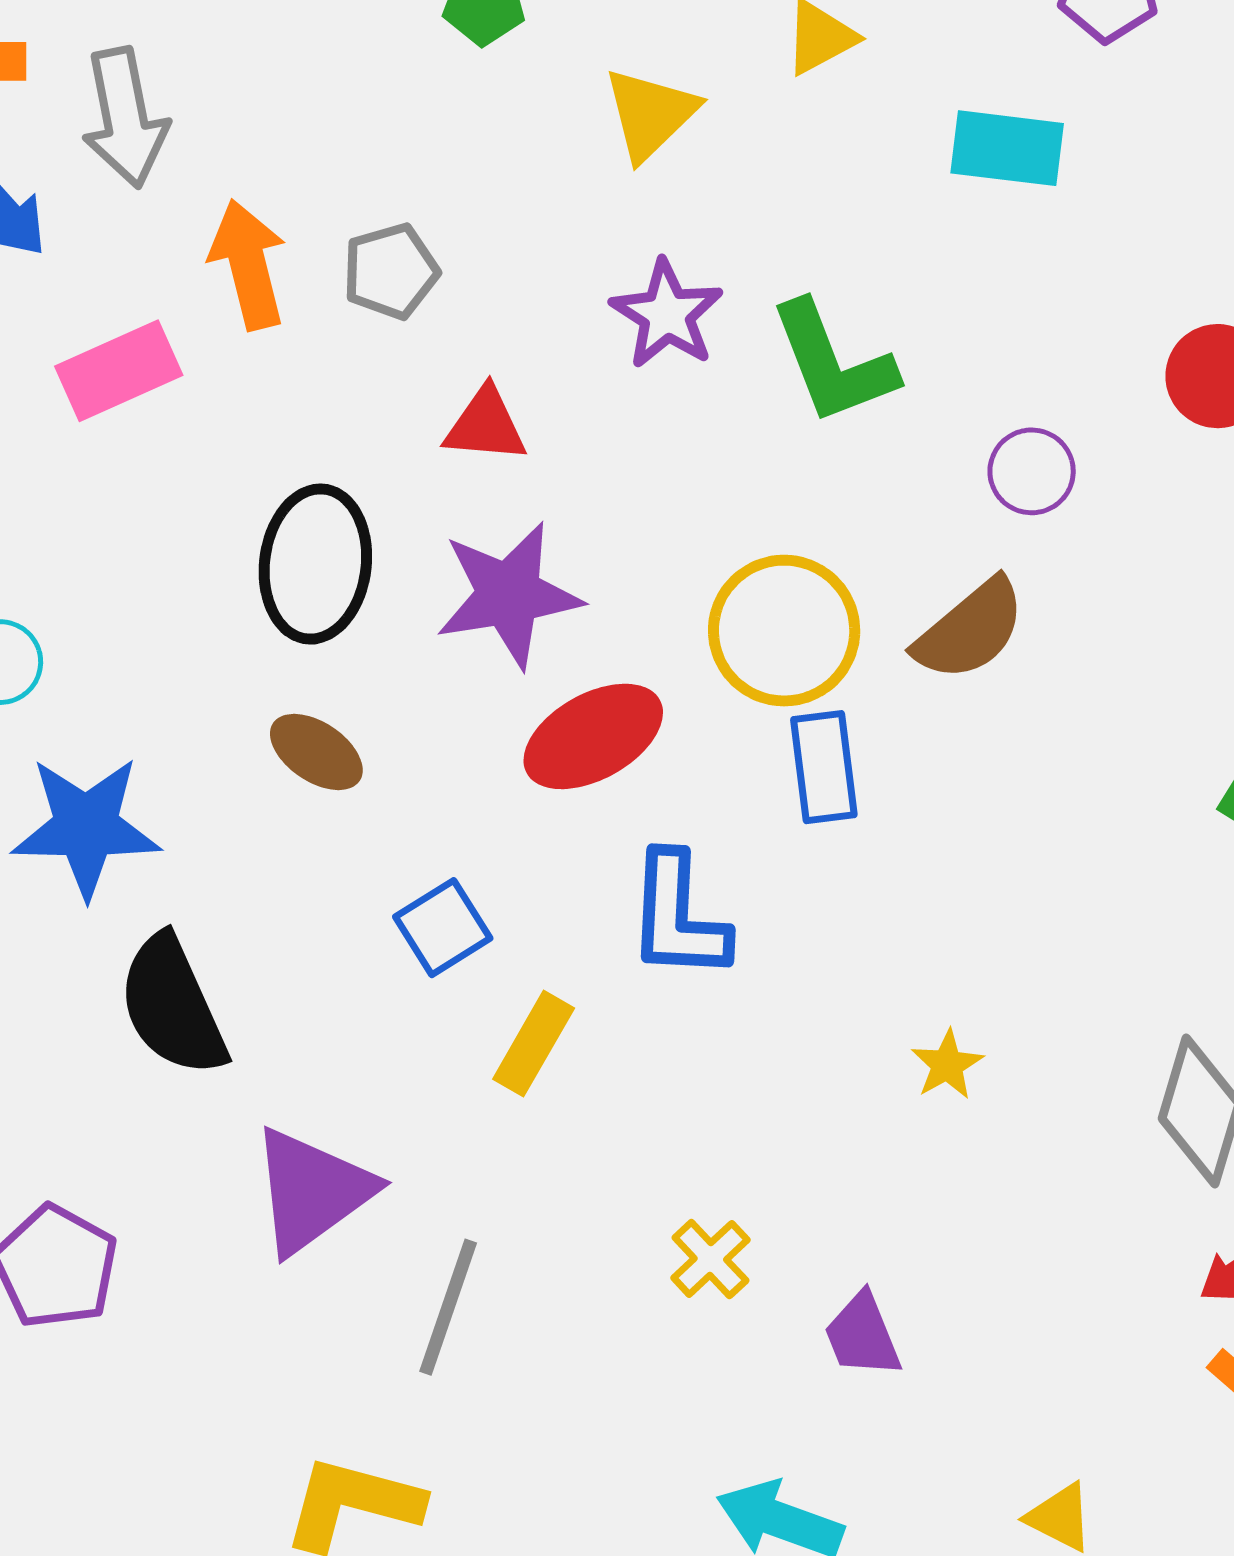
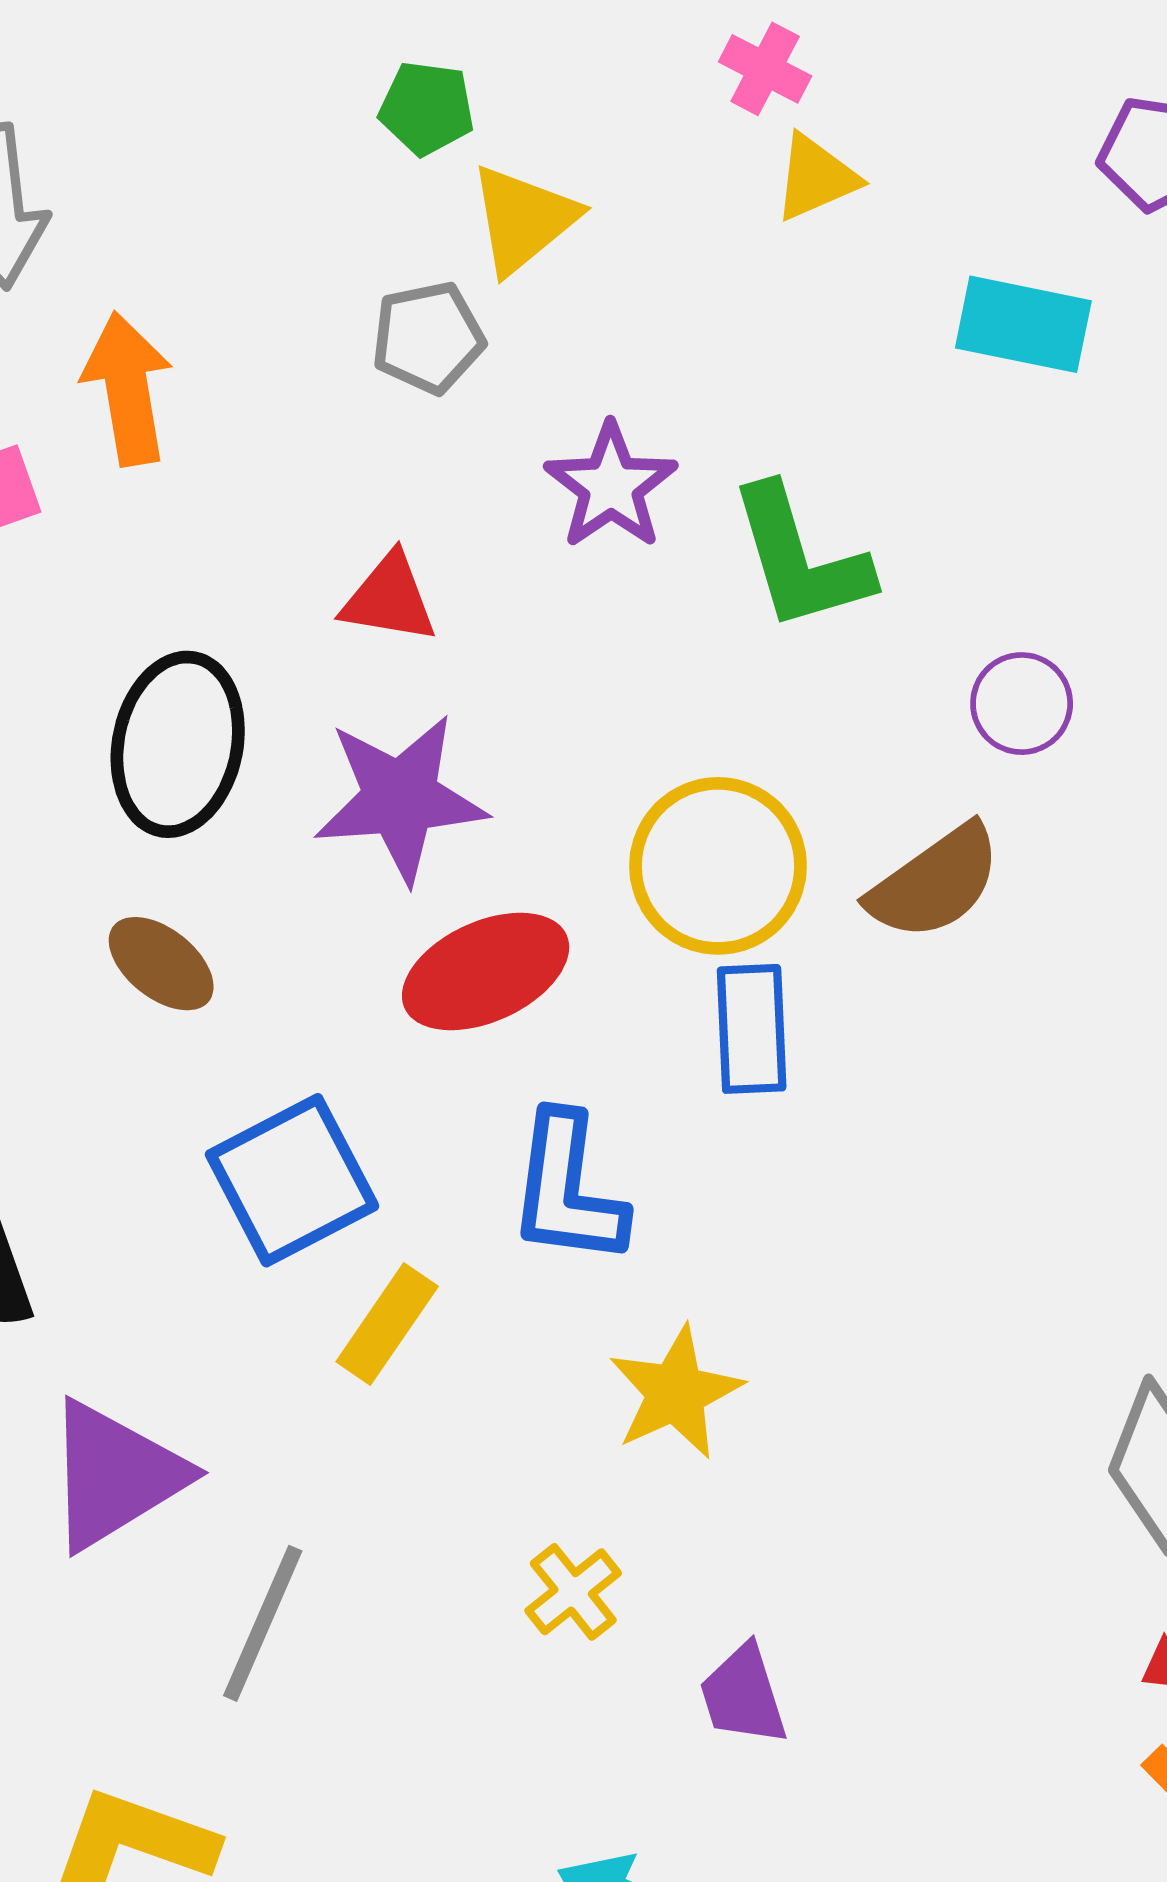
yellow triangle: (650, 114) -> (523, 219), moved
gray pentagon: (391, 271) -> (428, 338), moved
blue square: (443, 928) -> (292, 1180), size x1.5
yellow star: (947, 1065) -> (676, 1393), moved, size x1.6

